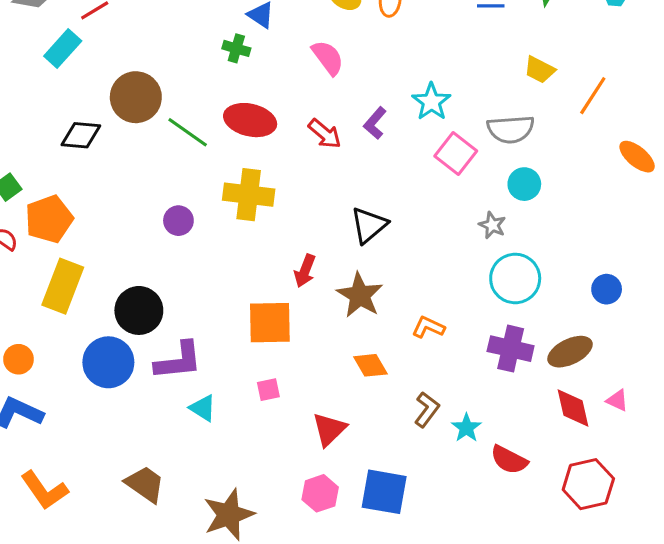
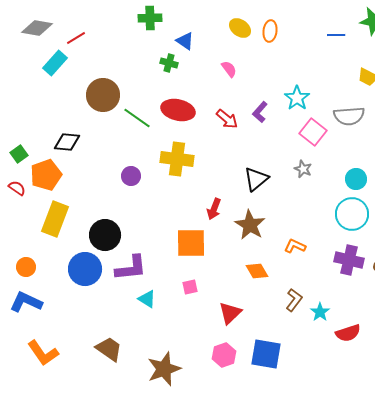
pink semicircle: (328, 58) -> (229, 69), size x0.7
black diamond: (81, 135) -> (67, 142), moved
cyan circle: (524, 184) -> (356, 179), moved
gray star: (492, 225) -> (303, 169), moved
red semicircle: (509, 460) -> (348, 333), turned -45

